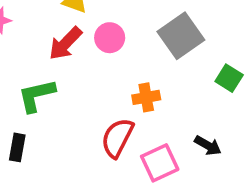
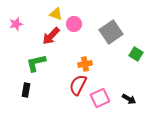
pink circle: (110, 38) -> (74, 24), moved
orange cross: (146, 97) -> (85, 64), moved
black arrow: (208, 146) -> (129, 99), moved

